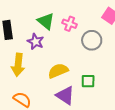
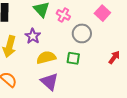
purple star: (36, 42) -> (33, 36), moved
green square: (88, 81) -> (73, 58), moved

